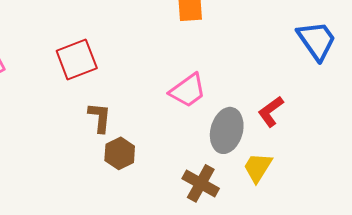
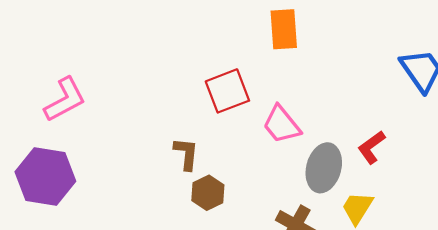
red square: (77, 59) -> (227, 91), moved
pink trapezoid: (188, 90) -> (282, 125), turned 87

